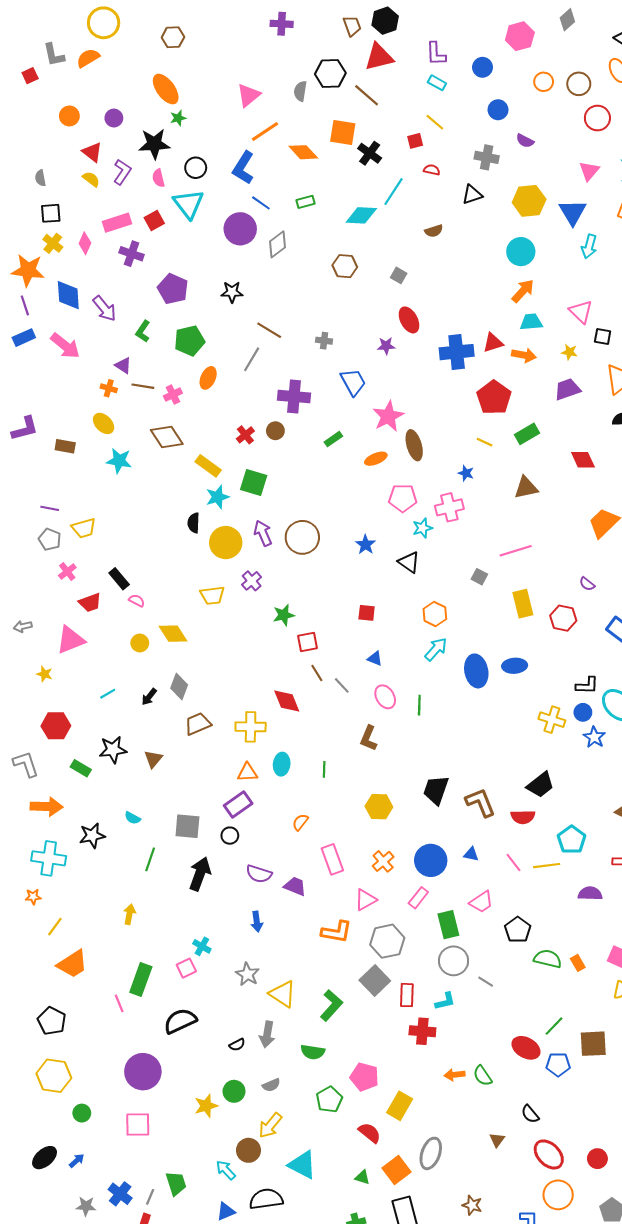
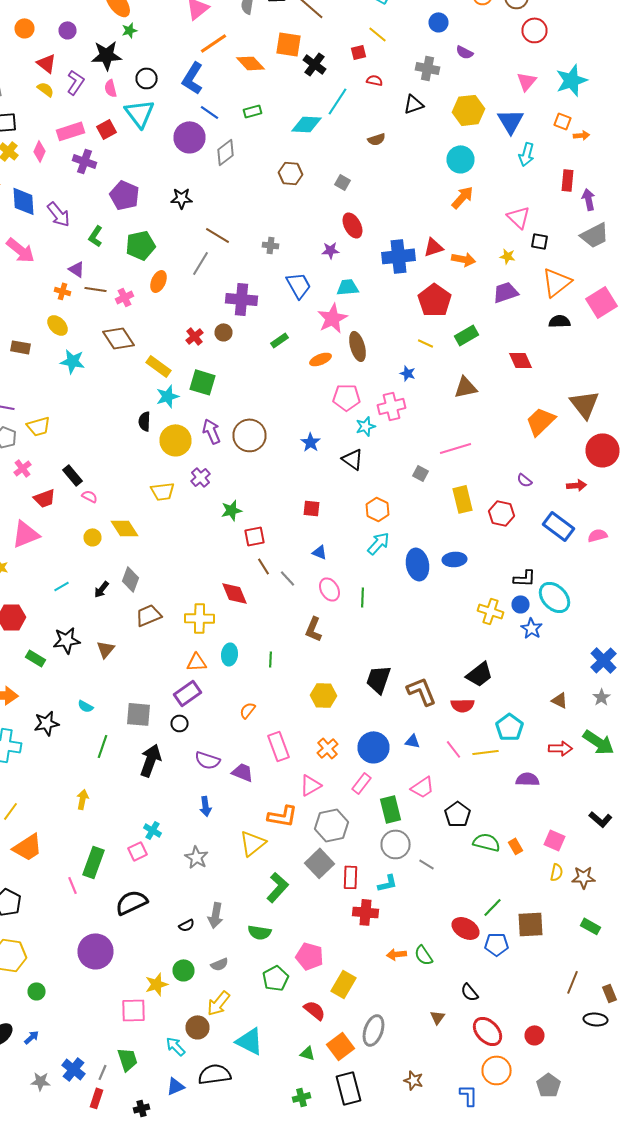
cyan trapezoid: (531, 322) -> (348, 287), moved
yellow triangle: (283, 994) -> (252, 843), moved, turned 48
pink square: (138, 1124) -> (134, 1010), moved

